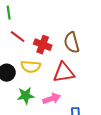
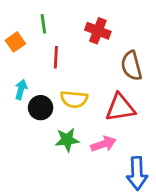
red line: (18, 37) -> (56, 57), turned 56
red cross: (43, 45) -> (98, 31), moved

